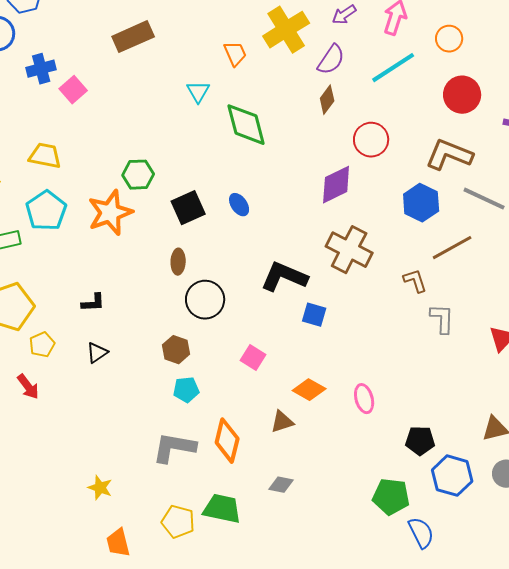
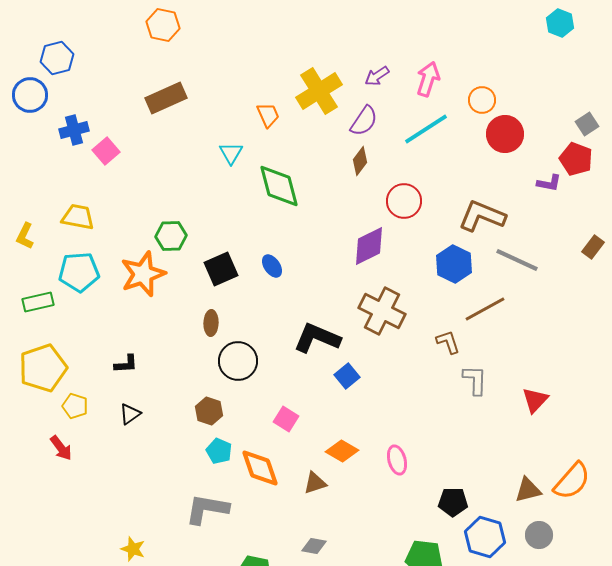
red circle: (462, 95) -> (505, 134), moved
cyan pentagon: (46, 211) -> (79, 272), turned 30
blue square: (314, 315) -> (347, 376), turned 35
yellow pentagon: (42, 345) -> (75, 406), turned -30
cyan pentagon: (186, 390) -> (219, 451), turned 30
orange diamond: (227, 441) -> (260, 468), moved, turned -33

